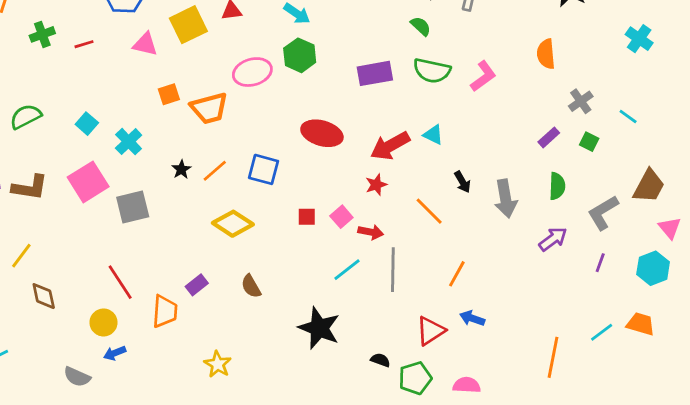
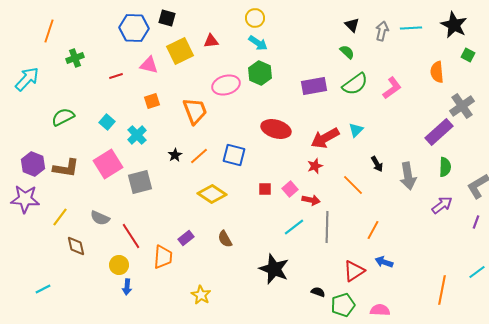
red line: (84, 44) -> (116, 76), moved
green semicircle: (432, 71) -> (355, 84), turned -48
orange square: (169, 94) -> (152, 101), moved
gray cross: (581, 101) -> (462, 106), size x1.4
orange trapezoid: (209, 108) -> (195, 111), turned -96
cyan triangle: (433, 135) -> (356, 130), turned 49
purple rectangle: (549, 137) -> (439, 132), size x1.8
green square: (589, 142) -> (468, 55), moved
blue arrow: (115, 353) -> (127, 287), turned -63
gray semicircle: (77, 377) -> (100, 218), moved

